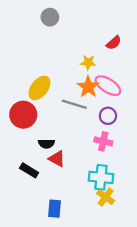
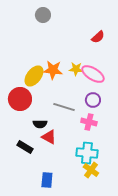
yellow star: (88, 62) -> (76, 69), moved
orange star: (88, 87) -> (53, 70), moved, turned -30
gray line: (74, 104) -> (64, 107), moved

